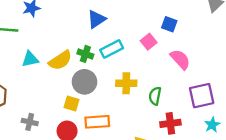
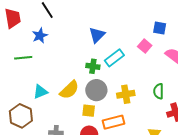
cyan triangle: (30, 59) -> (40, 92), moved
yellow semicircle: (60, 60) -> (69, 90), moved
yellow cross: (126, 83) -> (126, 94), moved

